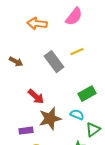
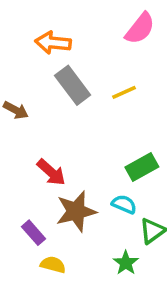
pink semicircle: (74, 17) -> (140, 28), moved
gray rectangle: (54, 62) -> (73, 85), moved
purple rectangle: (26, 131) -> (33, 233), turned 56

